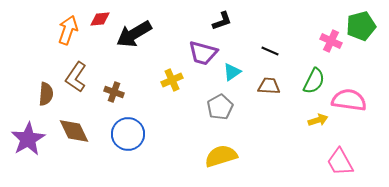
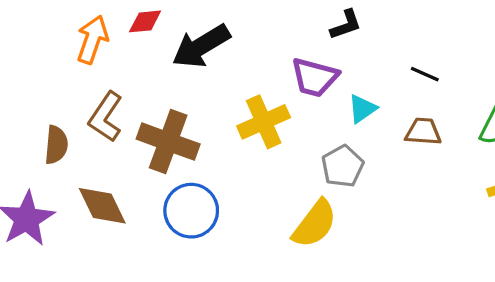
yellow cross: (172, 80) -> (264, 122), size x1.4
brown cross: (114, 92) -> (168, 142), size x1.8
yellow semicircle: (221, 156) -> (315, 224), moved, turned 144

